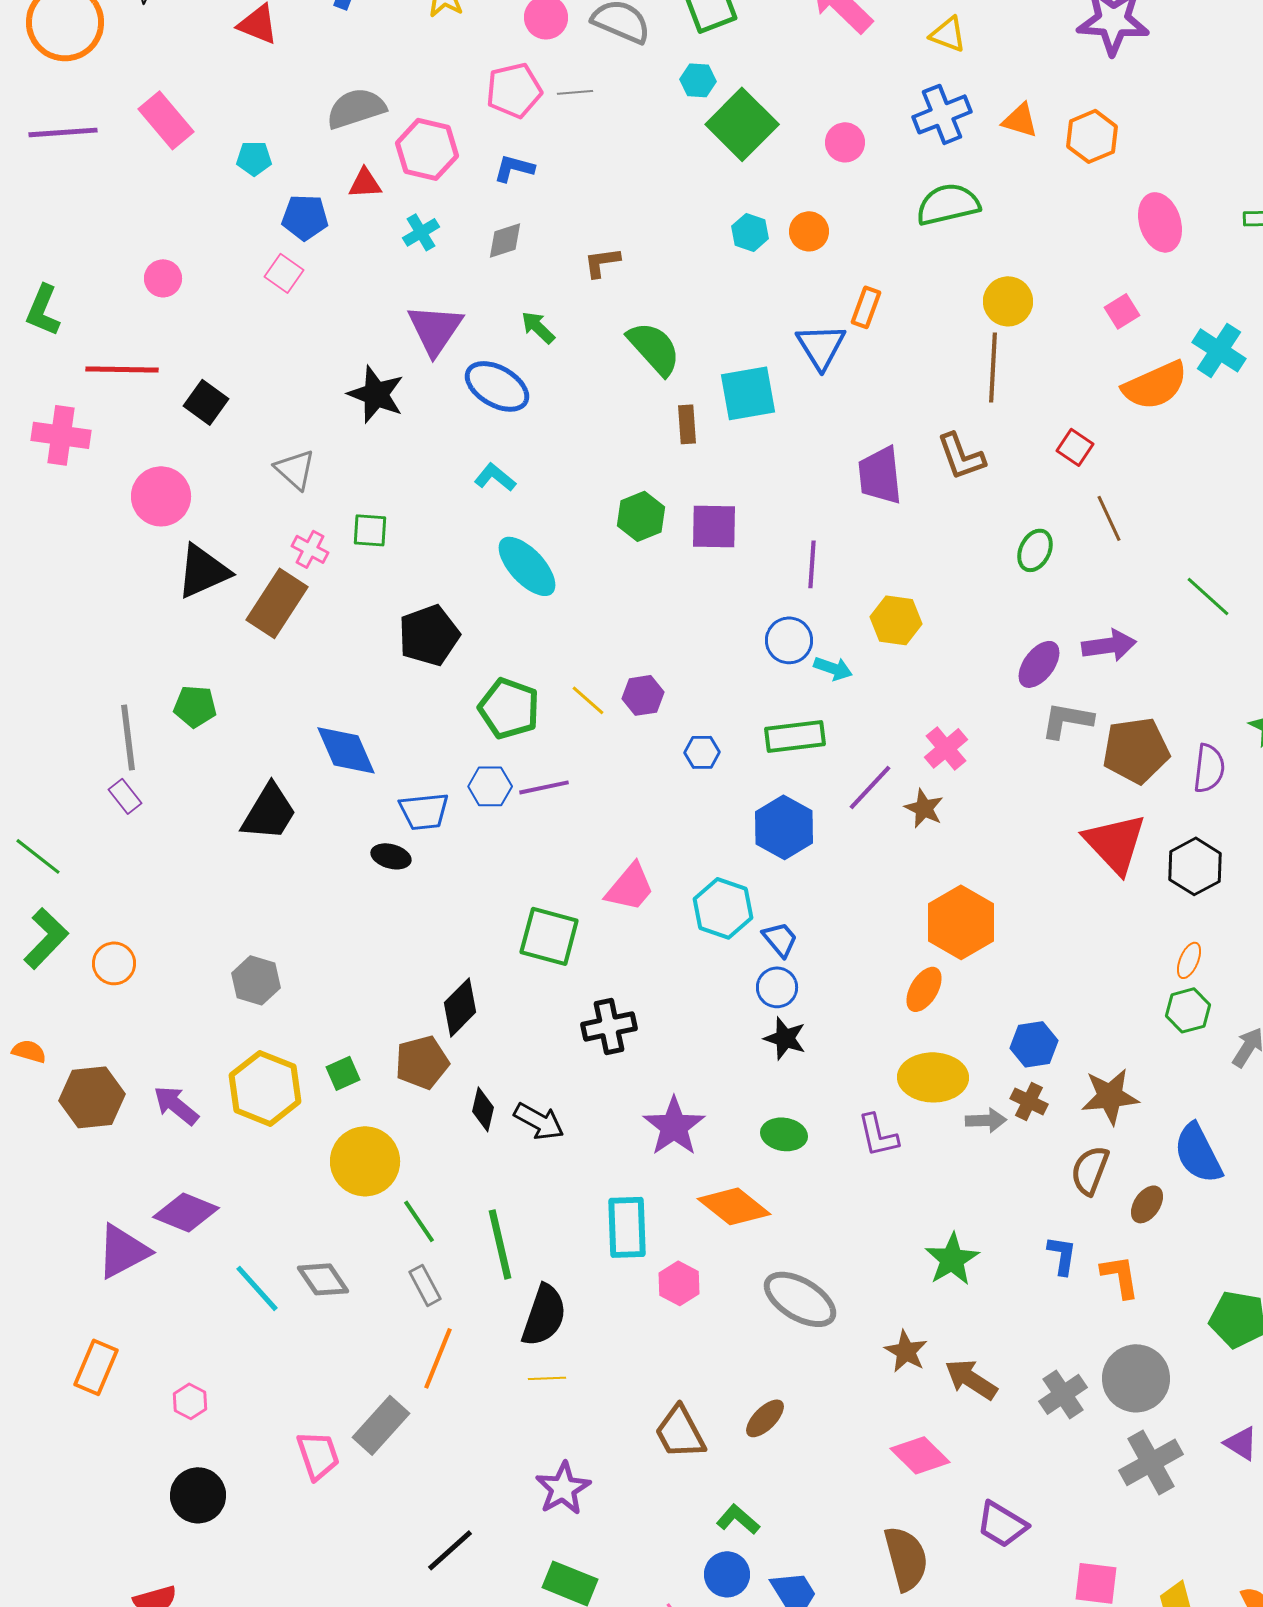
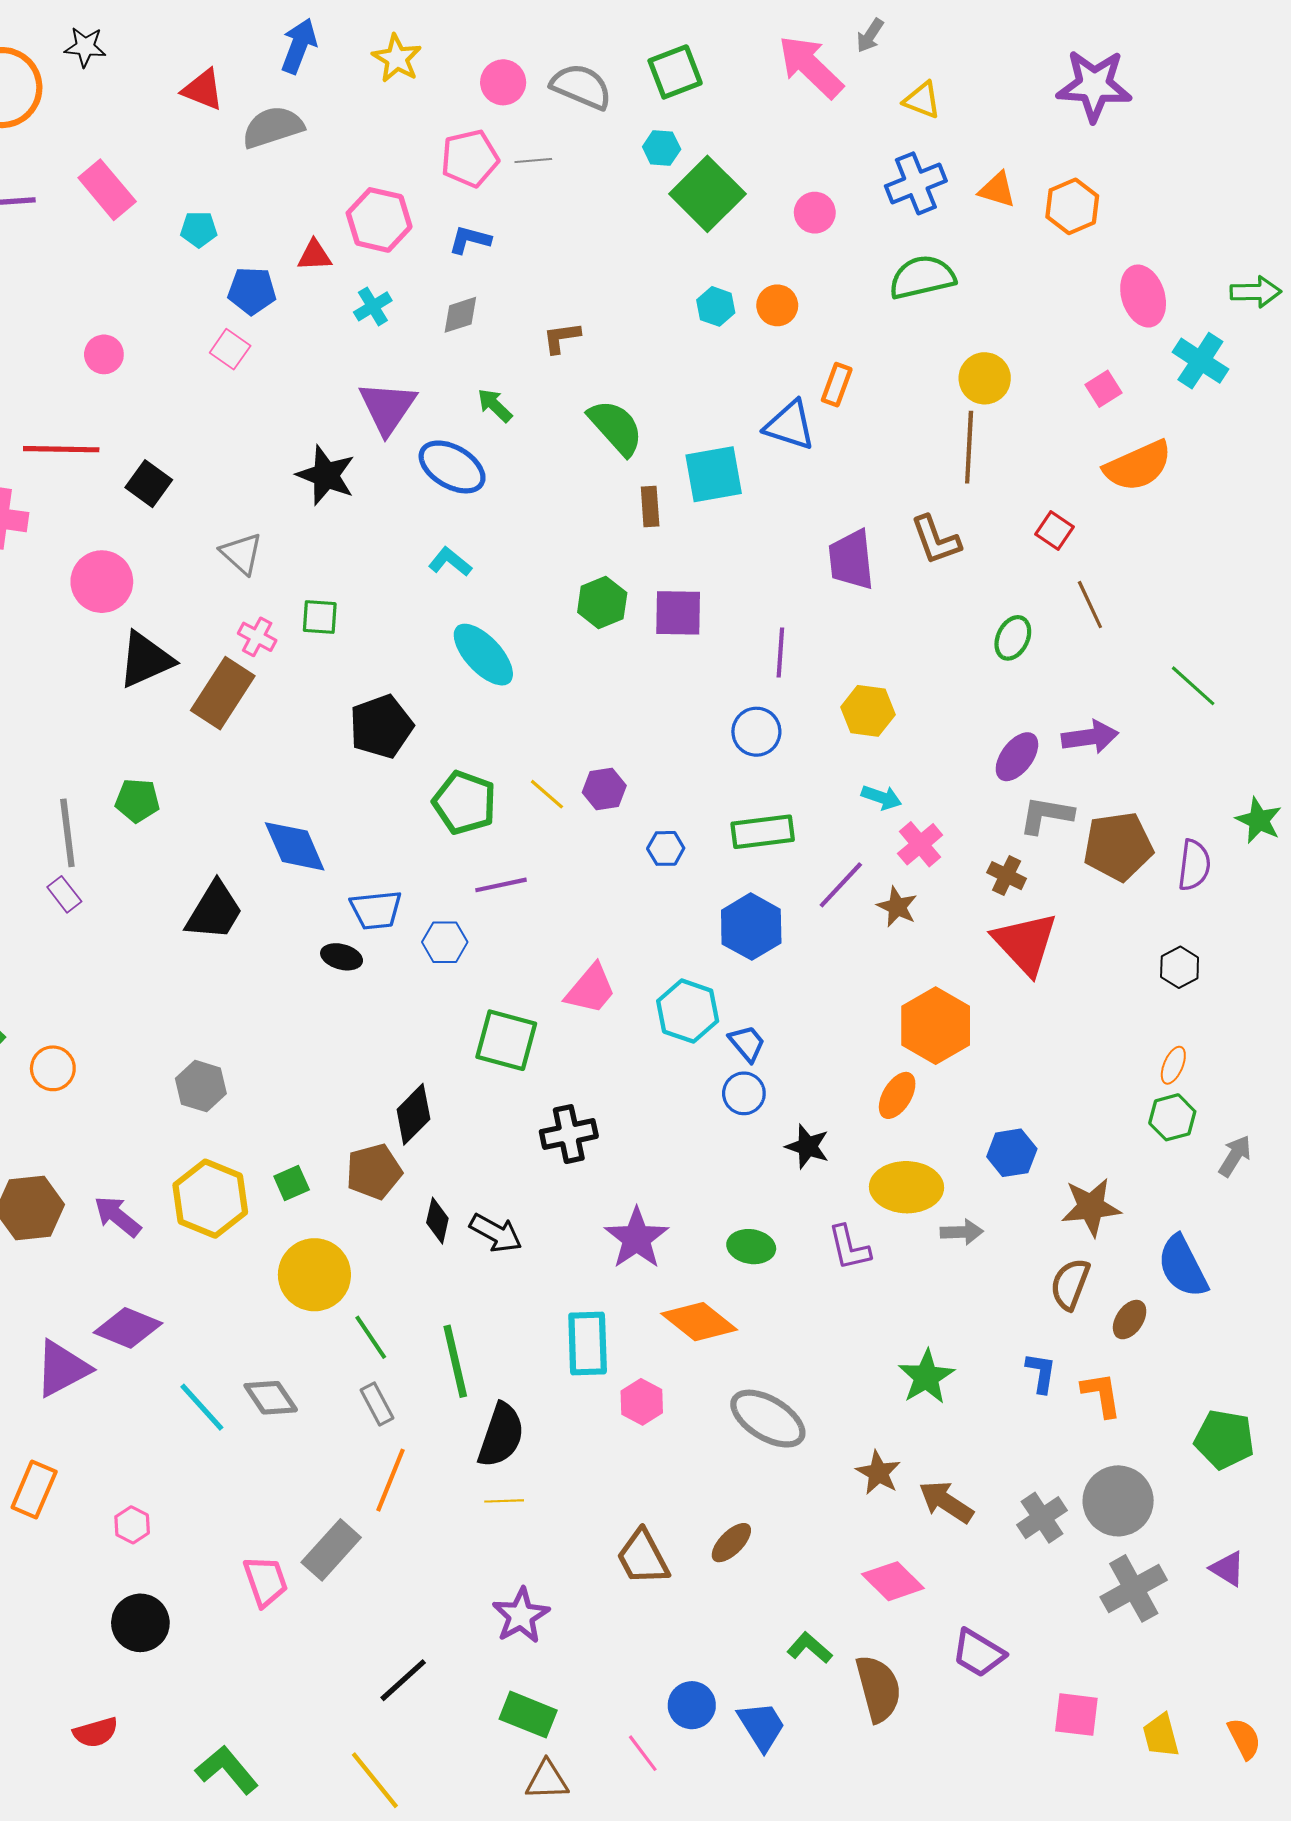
gray semicircle: (356, 108) -> (273, 127), moved
blue triangle: (821, 346) -> (790, 425), turned -40
cyan cross: (1219, 350) -> (1200, 361), moved
cyan arrow: (833, 668) -> (881, 797), moved
blue hexagon: (490, 786) -> (445, 942), moved
red triangle: (1115, 843) -> (1025, 943), moved
black hexagon: (1195, 866) -> (1180, 967), size x0.7
black star: (785, 1038) -> (807, 1147), moved
brown cross: (1029, 1101) -> (1007, 876), moved
green L-shape: (738, 1519) -> (810, 1648), moved

